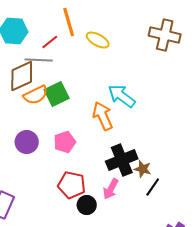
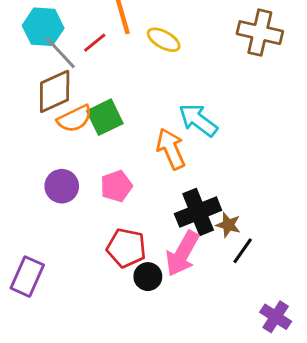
gray line: (39, 60) -> (60, 53), moved, turned 44
pink arrow: (111, 189) -> (182, 254), size x1.5

